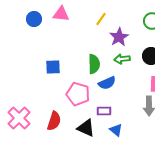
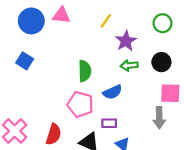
blue circle: (34, 19) -> (31, 21), size x1.5
green semicircle: (94, 64) -> (85, 71), moved
blue square: (53, 67) -> (25, 61), moved, turned 35

